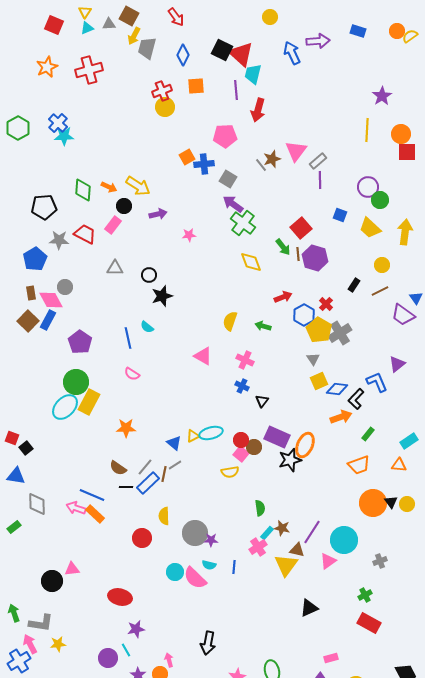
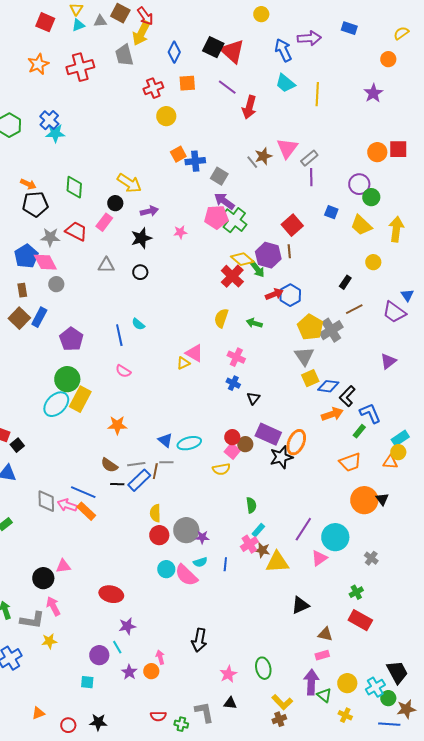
red arrow: (176, 17) -> (145, 16), moved
orange circle: (397, 31) -> (388, 59), moved
yellow arrow: (134, 36) -> (141, 33), moved, size x1.4
gray trapezoid: (147, 48) -> (124, 55), moved, turned -30
cyan trapezoid: (253, 74) -> (285, 83), moved, turned -65
purple line: (236, 90) -> (227, 87), turned -48
yellow circle: (165, 107) -> (166, 116), moved
yellow line: (367, 130) -> (317, 94), moved
orange circle: (401, 134) -> (377, 152), moved
pink pentagon: (225, 136) -> (216, 217), moved
orange arrow: (109, 187) -> (28, 184), moved
green arrow: (283, 247) -> (257, 269), moved
purple hexagon: (315, 258) -> (268, 255), moved
yellow diamond: (251, 262) -> (242, 259), turned -30
brown line: (380, 291) -> (354, 309), moved
black star: (162, 296) -> (141, 238), moved
pink diamond: (51, 300) -> (45, 262), moved
red cross: (326, 304) -> (232, 276), moved, size x1.6
blue hexagon: (304, 315) -> (290, 295), moved
gray triangle: (313, 359) -> (304, 356), size x1.5
blue L-shape: (377, 382) -> (370, 413), moved
cyan ellipse: (211, 433) -> (189, 443), moved
yellow triangle: (193, 436) -> (183, 363), moved
gray line: (175, 465) -> (166, 462), turned 32
gray line: (145, 467) -> (136, 464), turned 42
gray diamond: (37, 504) -> (46, 501), moved
yellow circle: (407, 504) -> (398, 452), moved
brown star: (282, 528) -> (262, 550), moved
red circle: (142, 538) -> (159, 535), moved
brown triangle: (297, 550) -> (325, 634), moved
gray cross: (380, 561) -> (371, 558), turned -32
cyan semicircle: (209, 565) -> (200, 562), turned -32
yellow triangle: (286, 565) -> (277, 562), turned 50
pink arrow: (30, 644) -> (53, 606), moved

